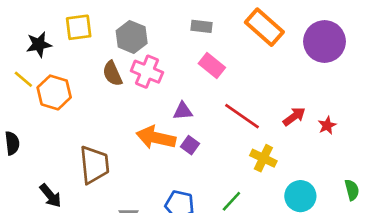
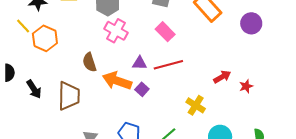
purple circle: (325, 41) -> (251, 23), size x0.7
brown semicircle: (112, 74) -> (89, 62), moved
red line: (242, 116) -> (168, 65), moved, turned -56
black arrow: (50, 196) -> (34, 89), moved

